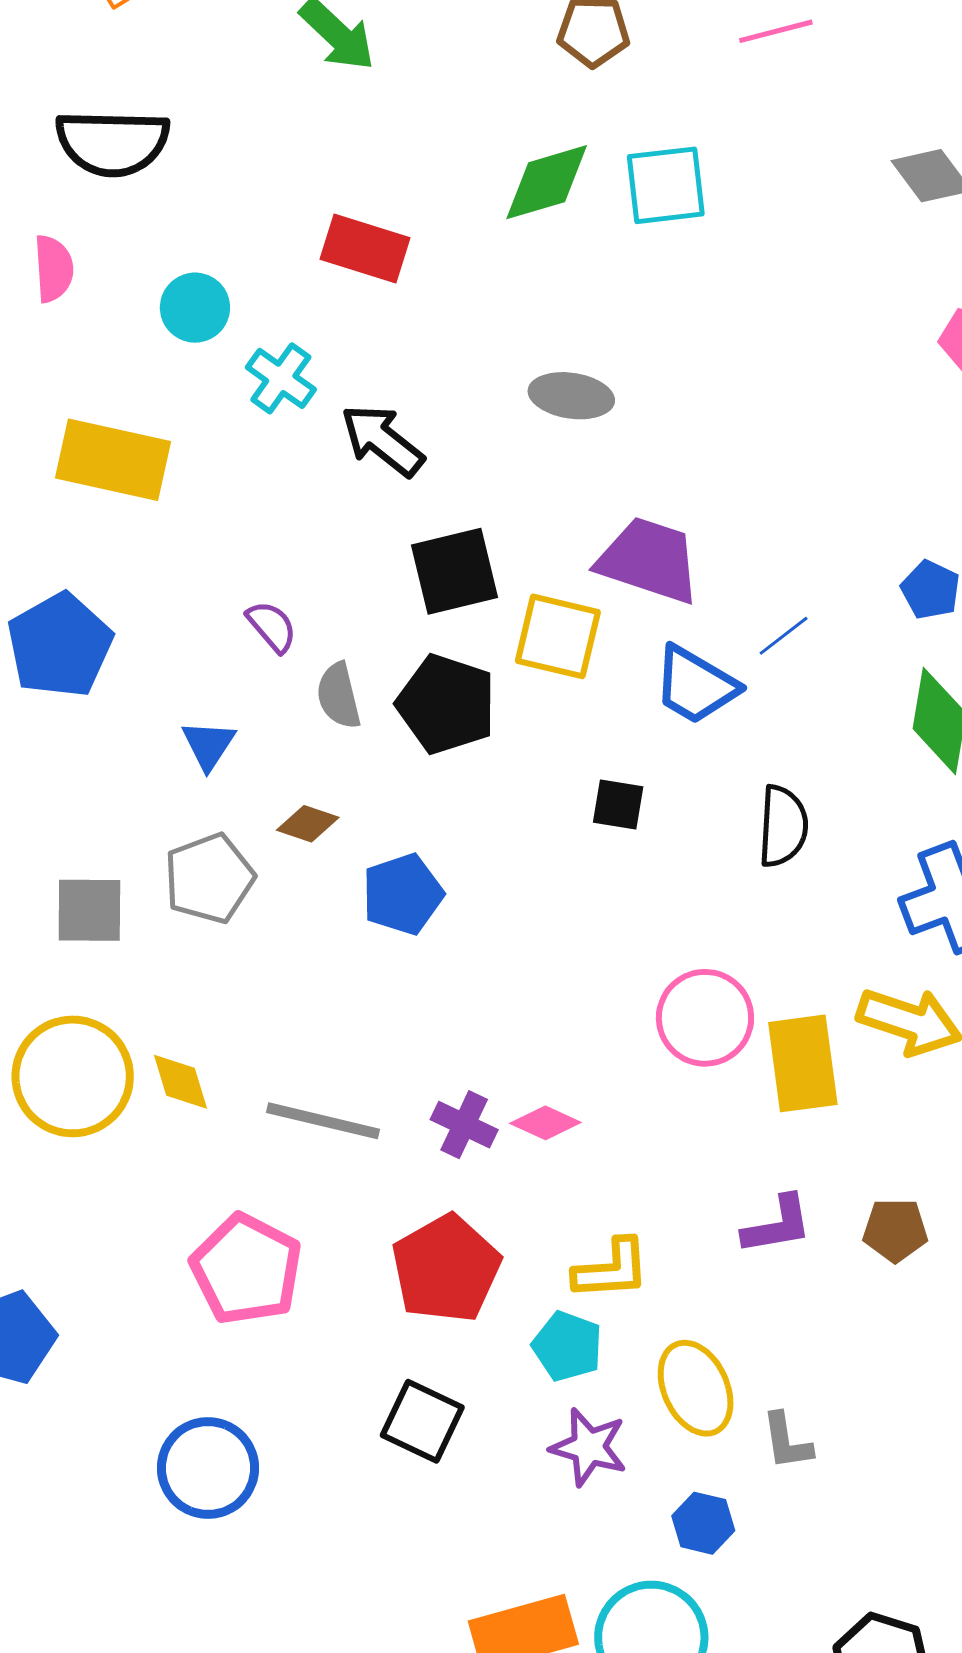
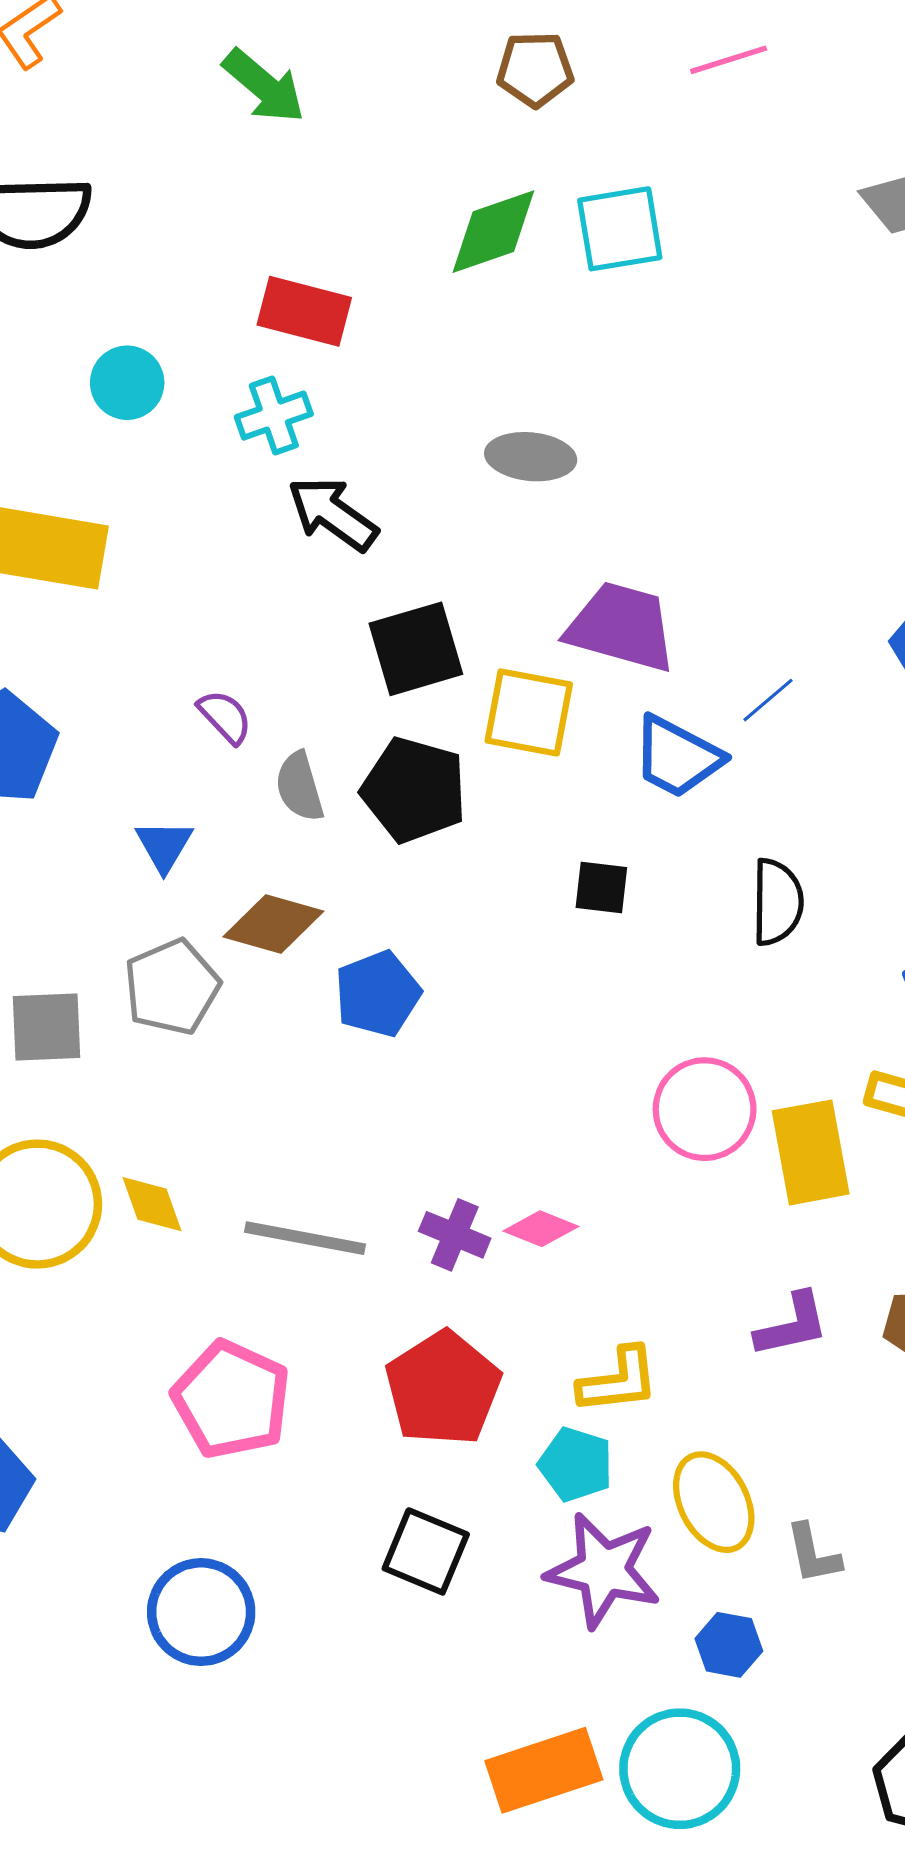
cyan cross: (281, 378) -> (274, 416), moved, turned 38
brown diamond: (308, 824) -> (273, 924), size x1.5
purple star: (589, 1447) -> (604, 1570), size x1.4

